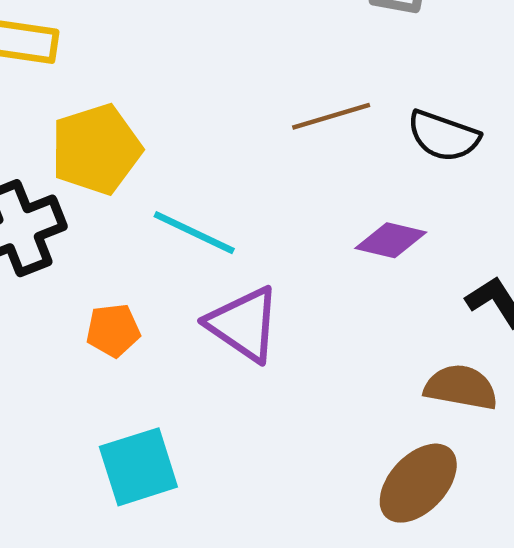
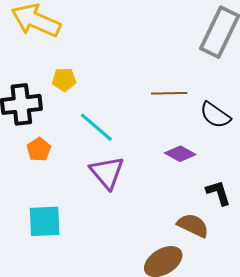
yellow pentagon: (96, 149) -> (64, 80), size x0.6
orange pentagon: (113, 330) -> (39, 149), moved, turned 30

